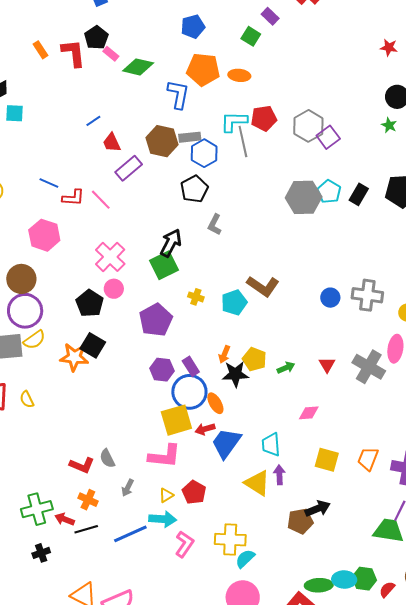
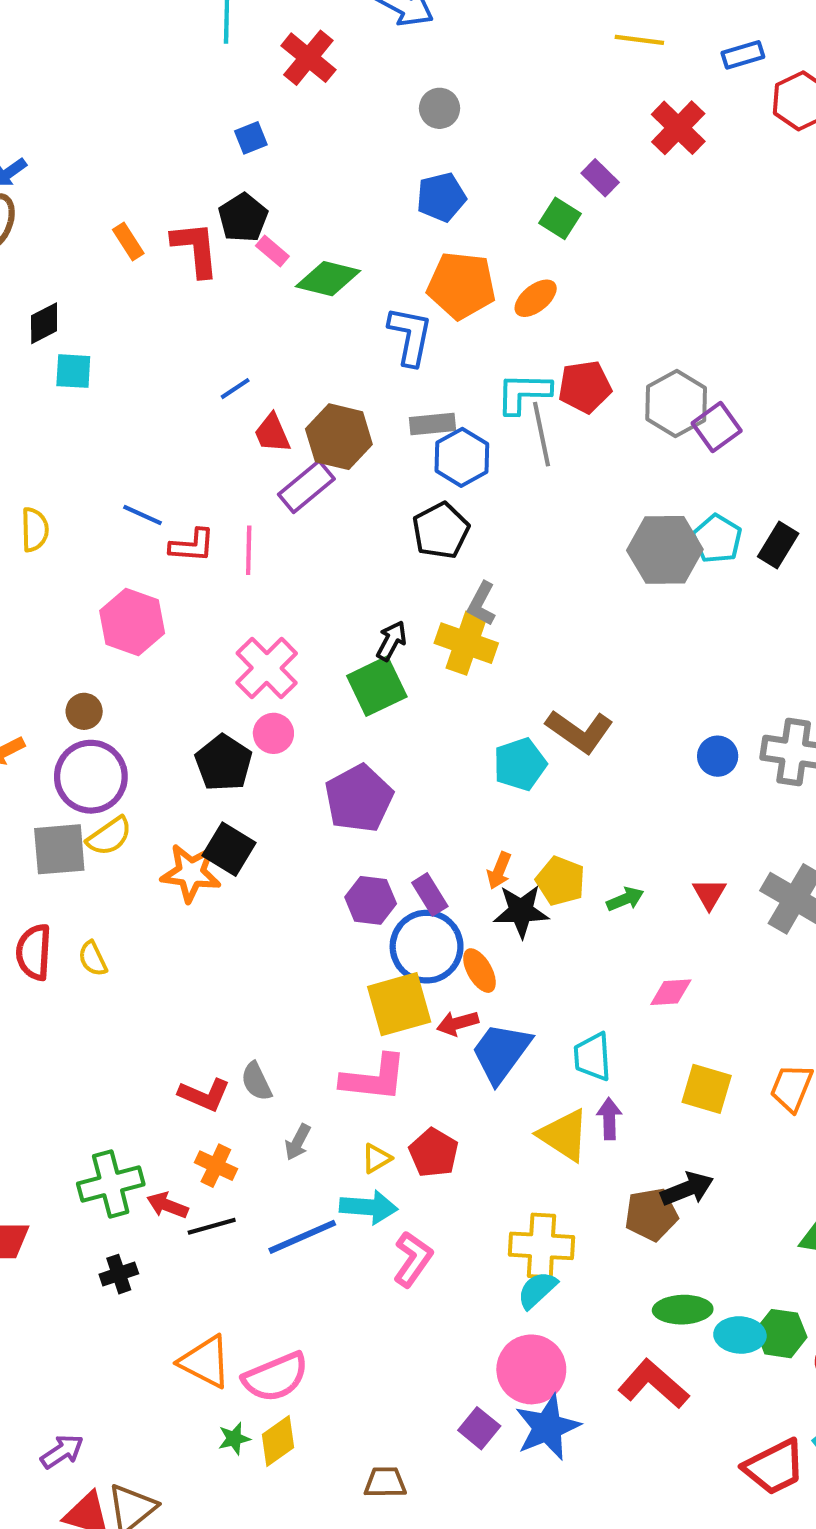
orange ellipse: (239, 75) -> (536, 298), turned -45
brown hexagon: (162, 141) -> (339, 437), moved
pink line: (101, 200) -> (249, 550), turned 45
black arrow: (171, 243) -> (391, 641), size x0.7
brown circle: (21, 279) -> (84, 711), size x0.6
yellow cross: (196, 297) -> (466, 643), moved, size x1.8
yellow cross: (230, 540) -> (542, 1246), moved
green ellipse: (319, 585) -> (683, 1310), moved

